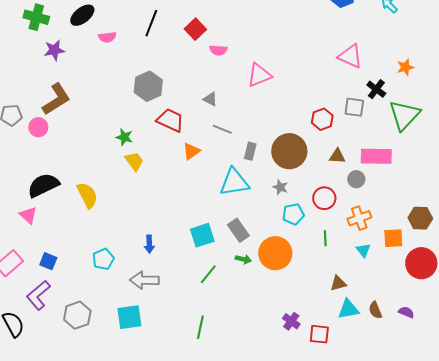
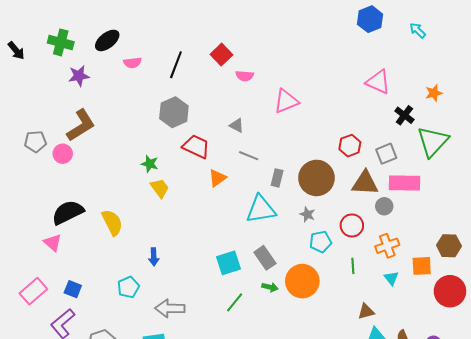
black line: (151, 23) -> (176, 65), moved
gray square: (354, 107) -> (386, 154), moved, turned -30
brown triangle: (337, 156) -> (365, 183), size x1.6
blue arrow: (149, 244) -> (154, 257), moved

